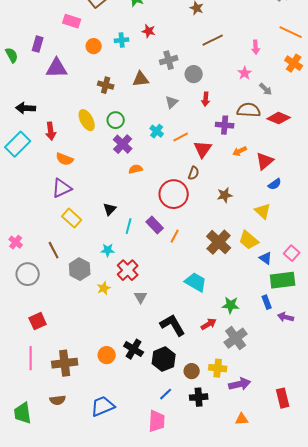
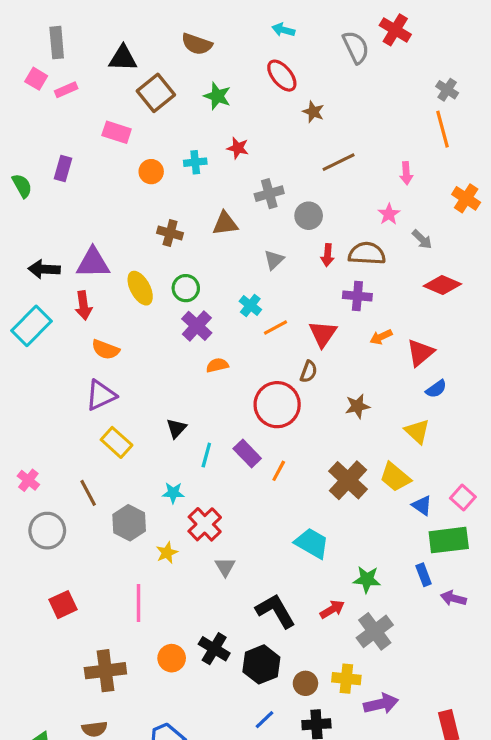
orange line: (291, 32) -> (442, 129), moved, turned 50
purple triangle: (57, 68) -> (93, 263), moved
brown semicircle: (249, 110) -> (367, 253), moved
orange line: (181, 137) -> (276, 327), moved
pink line: (31, 358) -> (139, 603), moved

